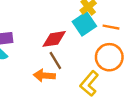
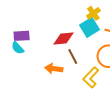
brown line: (55, 60) -> (73, 56), moved

